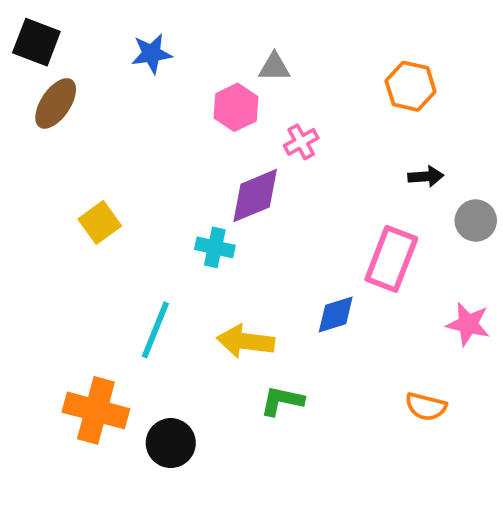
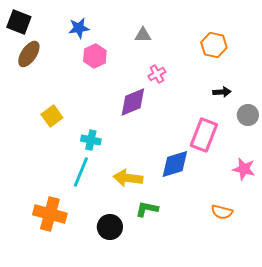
pink hexagon: (236, 107) -> (95, 56), moved
cyan cross: (215, 247) -> (91, 140), moved
blue diamond: (336, 315) -> (175, 164), size x1.4
black circle: (171, 443) -> (110, 227), moved

